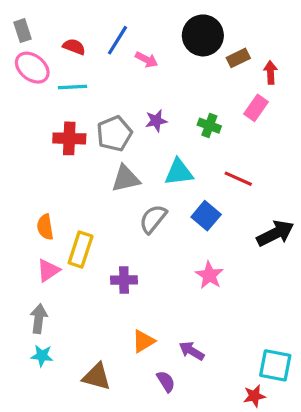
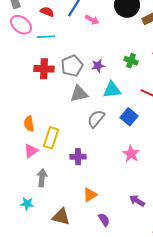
purple star: (156, 121) -> (98, 66), moved
gray arrow: (39, 319) -> (42, 178), moved
purple arrow: (192, 351) -> (137, 201), moved

